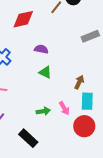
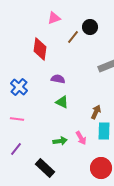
red diamond: (23, 19) -> (40, 49), turned -70
red circle: (84, 126) -> (101, 168), moved

